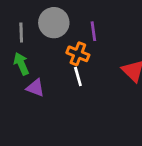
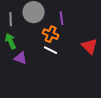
white line: (78, 76) -> (51, 50), turned -48

